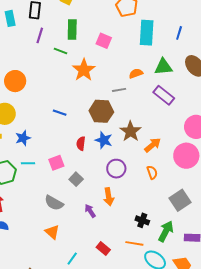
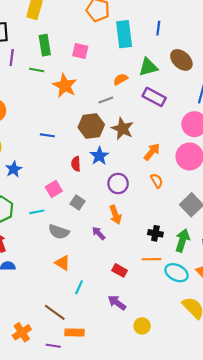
brown star: (130, 131) -> (122, 129), moved
blue star: (104, 140) -> (99, 156), turned 30
cyan line: (28, 163) -> (37, 212), moved
cyan line: (72, 259) -> (79, 287), moved

